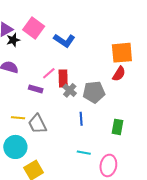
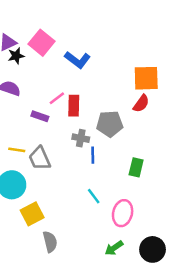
gray cross: (70, 90) -> (81, 138), moved, turned -32
cyan line: (84, 153) -> (94, 196), turned 40

